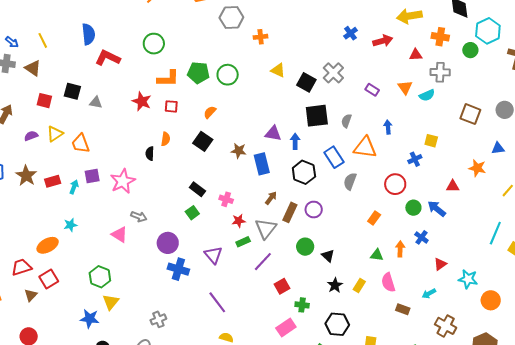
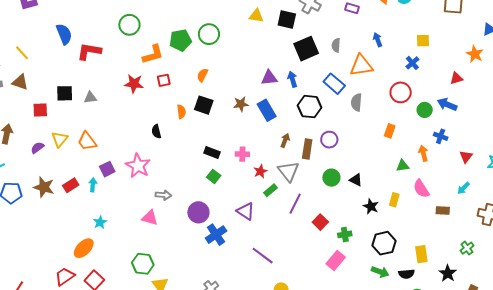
orange semicircle: (166, 139) -> (181, 112), moved
orange star: (477, 168) -> (475, 54), turned 30
blue cross: (178, 269) -> (216, 235), turned -35

